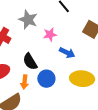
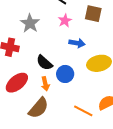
gray star: (28, 20) -> (30, 23), turned 30
pink star: (50, 34) -> (65, 21), moved

